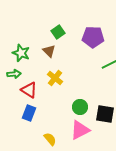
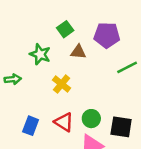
brown triangle: (49, 51) -> (78, 52), moved, turned -40
green star: (21, 53) -> (40, 54), moved
red triangle: (29, 90) -> (64, 122), moved

